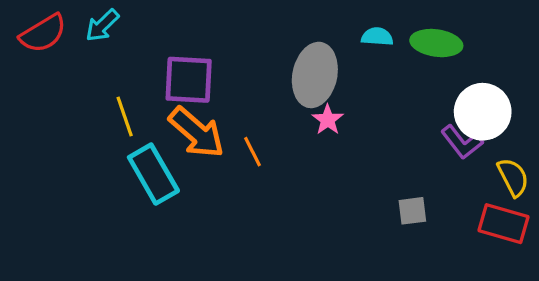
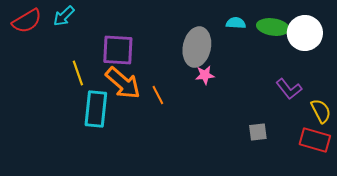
white circle: (483, 112) -> (305, 33), moved
pink star: (328, 120) -> (205, 75), turned 30
cyan rectangle: (153, 174) -> (96, 109), turned 36

